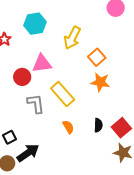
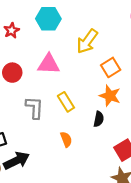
red circle: (22, 77) -> (12, 73), moved
yellow rectangle: (63, 94) -> (66, 102), size x0.7
black semicircle: (98, 125) -> (99, 119), moved

